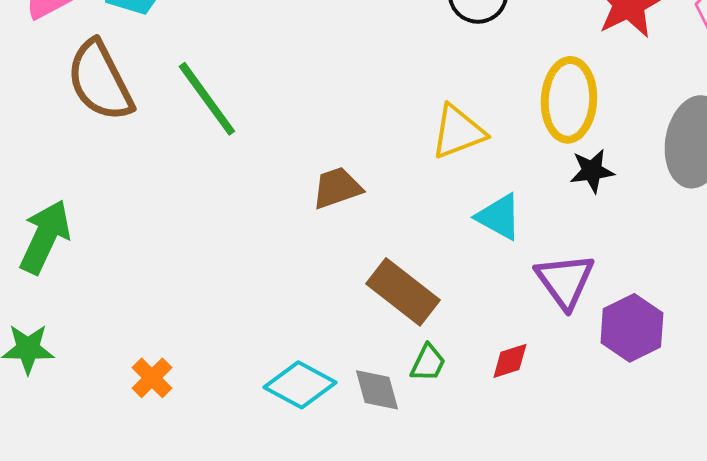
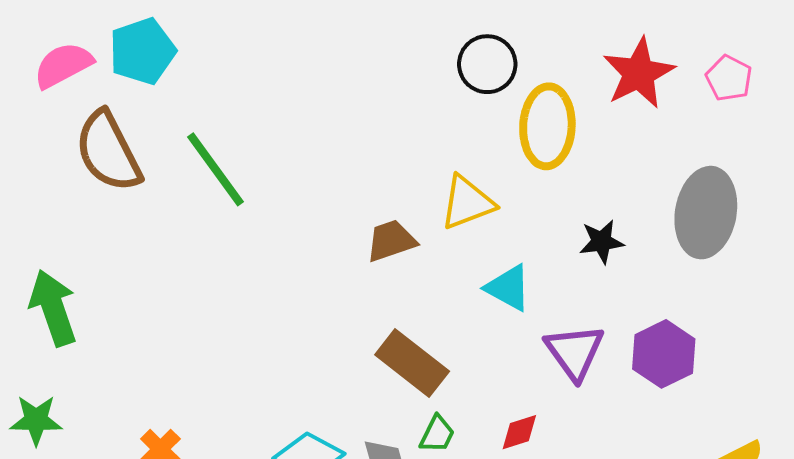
yellow ellipse: (569, 100) -> (547, 126), moved
brown trapezoid: (337, 188) -> (391, 241), moved
green arrow: (45, 237) -> (53, 308), turned -44
purple hexagon: (632, 328) -> (664, 354), moved

